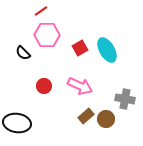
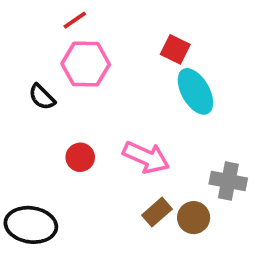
red square: (80, 48) -> (175, 49), moved, turned -35

